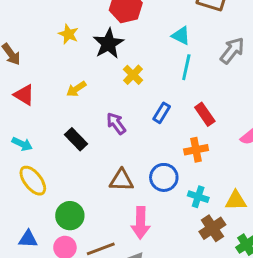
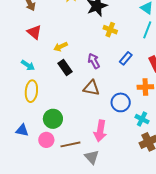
yellow cross: (133, 75) -> (110, 30), turned -32
yellow arrow: (76, 89) -> (61, 47), moved
brown triangle: (121, 180) -> (91, 88), moved
yellow ellipse: (33, 181) -> (31, 91), turned 35

